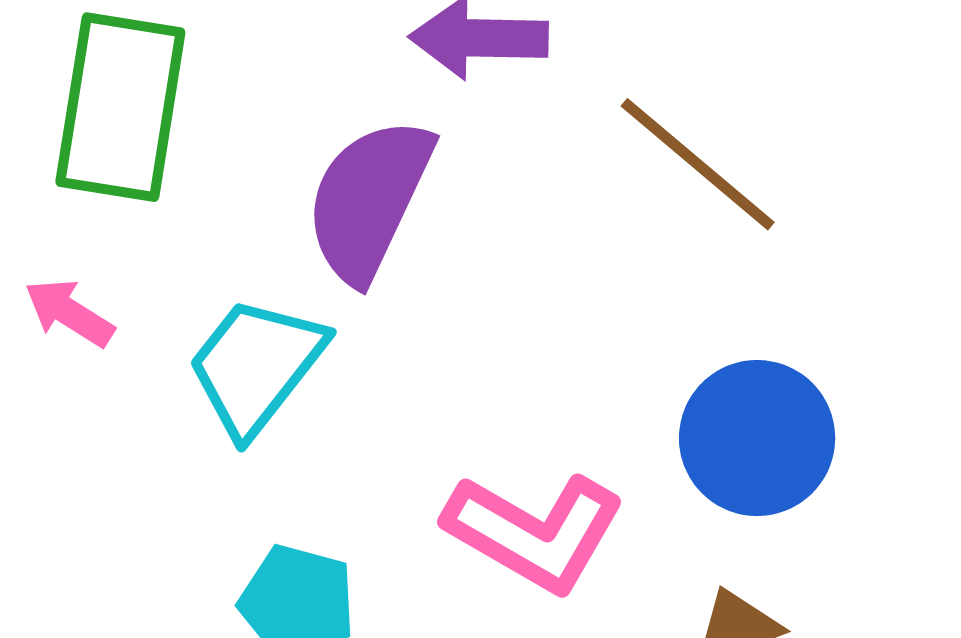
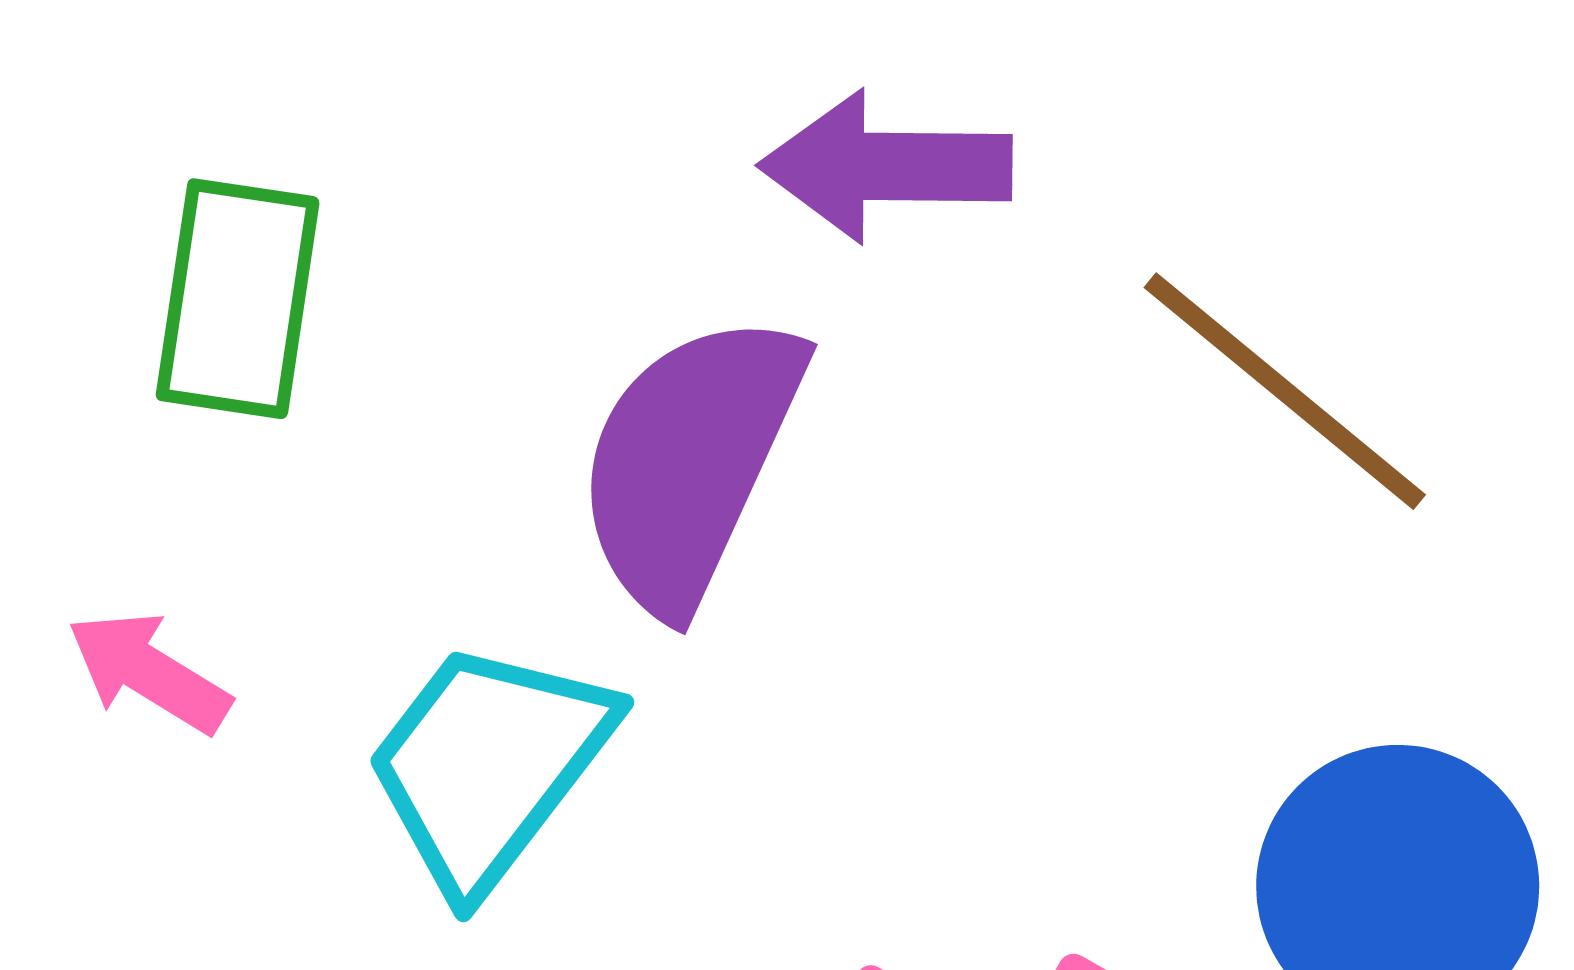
green rectangle: (120, 107) -> (238, 299), size x0.7

